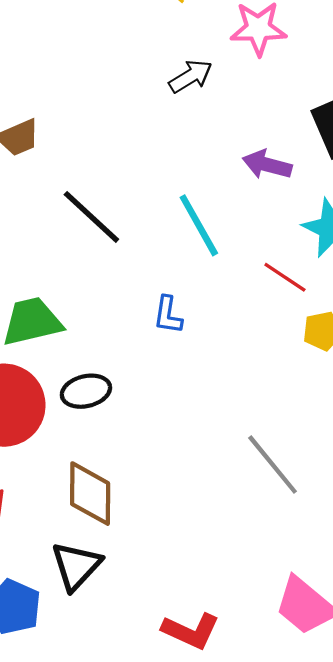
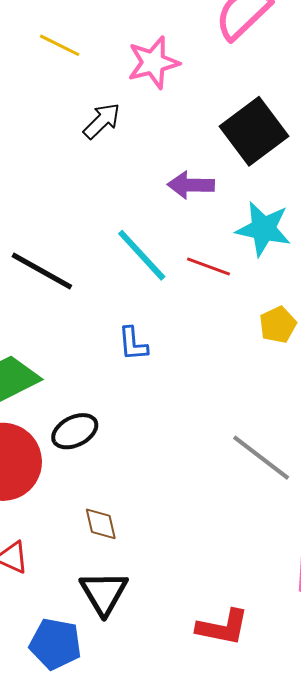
red line: (285, 277) -> (208, 266), moved
brown diamond: (90, 494) -> (101, 524), size x0.6

